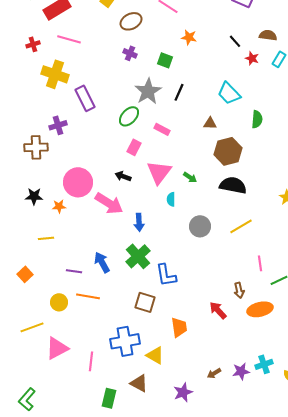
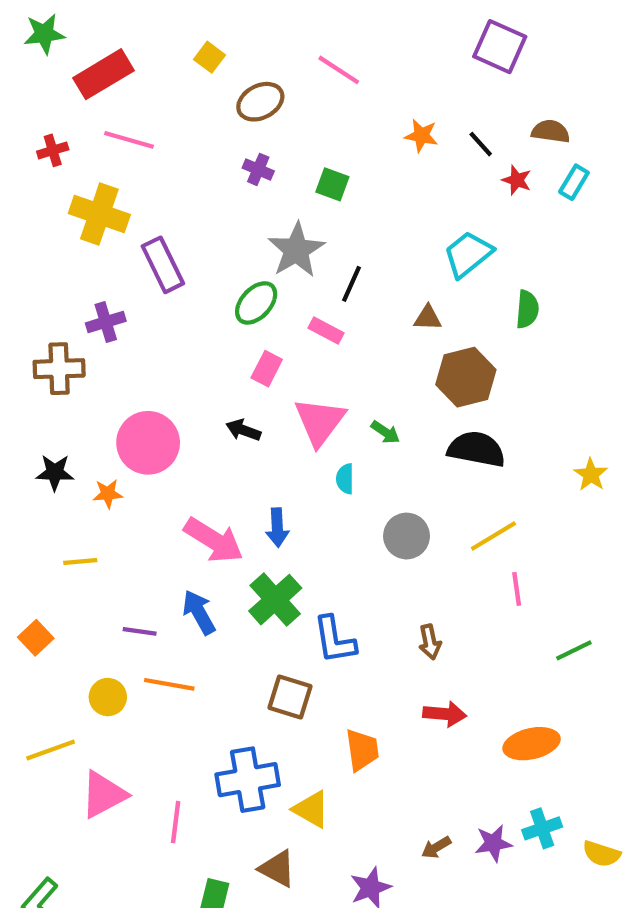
orange star: (189, 37) -> (421, 136), moved
black line: (179, 92) -> (351, 284), moved
cyan trapezoid: (229, 93) -> (468, 254), turned 95
pink arrow: (109, 203) -> (214, 540), moved
pink line: (260, 263) -> (517, 589), moved
brown arrow: (239, 290) -> (430, 642), moved
orange ellipse: (260, 309) -> (532, 744), moved
red arrow: (218, 310) -> (445, 714), turned 138

